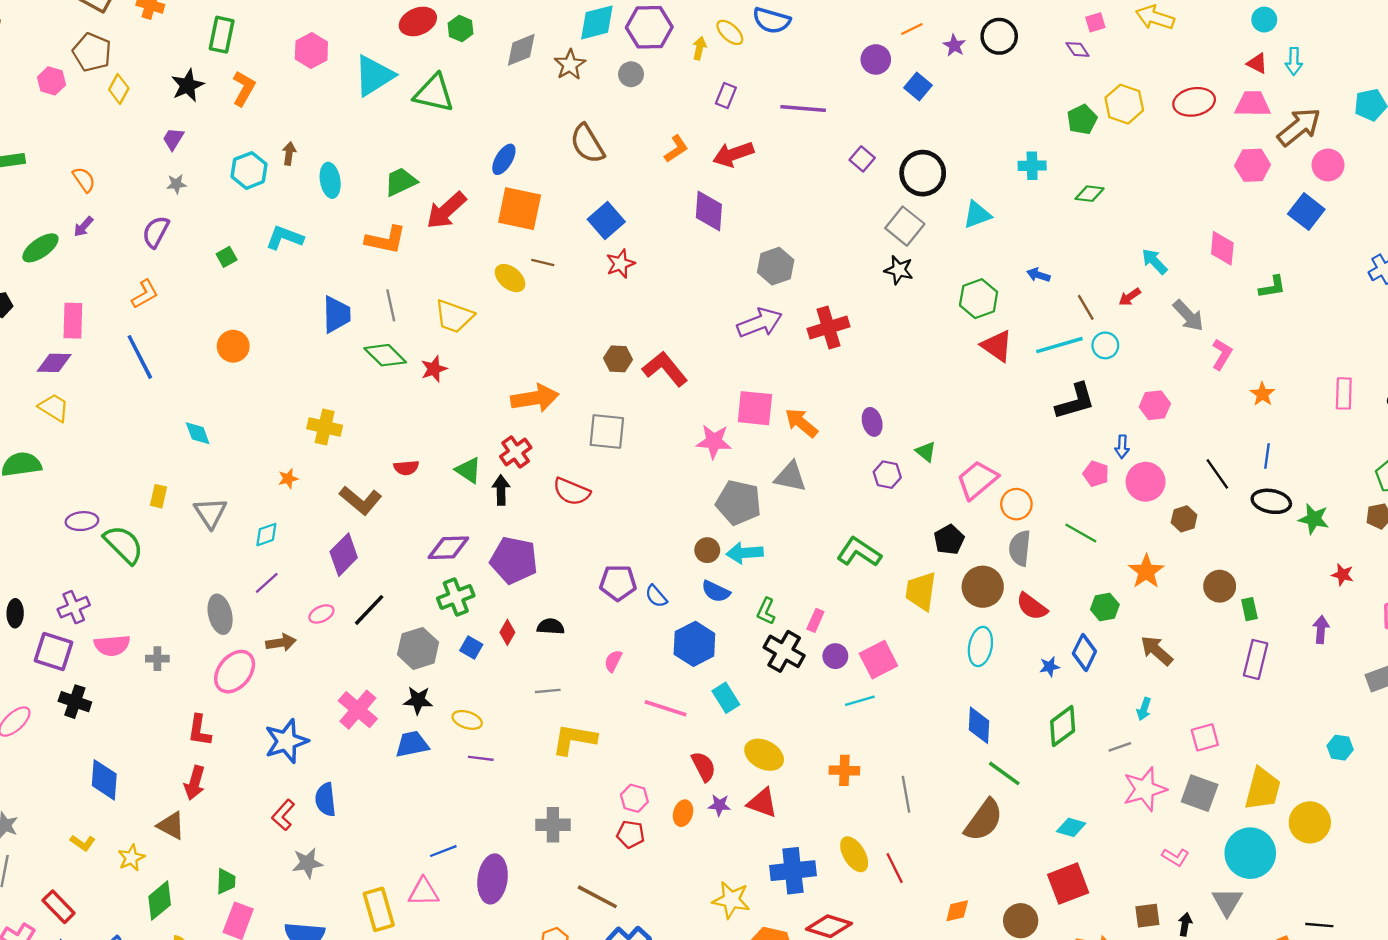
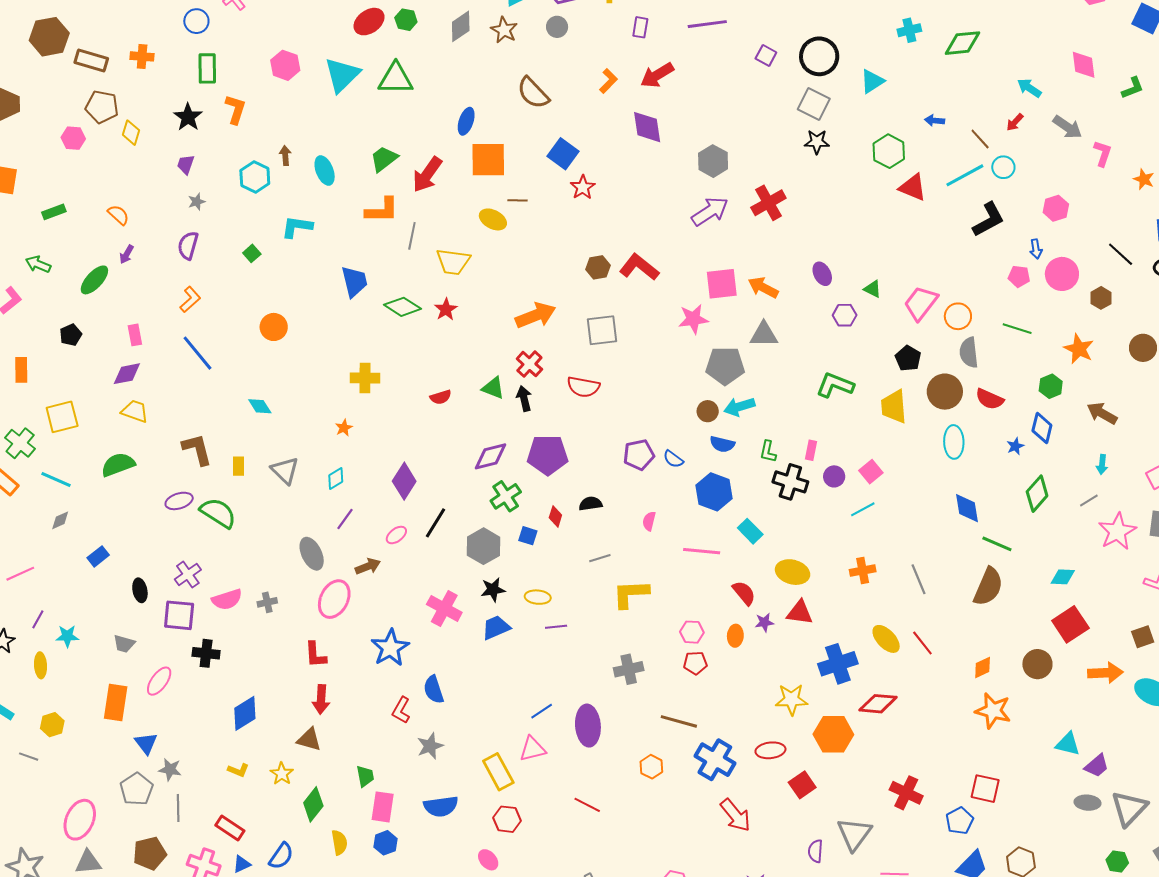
green diamond: (1090, 194) -> (963, 43), size x1.5
gray line: (391, 305) -> (412, 236), moved, turned 36
pink rectangle: (73, 321) -> (135, 335), size x0.7
brown L-shape: (361, 500) -> (197, 449), moved, turned -132
pink square: (878, 660) -> (871, 472), size x0.7
blue diamond: (104, 780) -> (245, 713), turned 66

